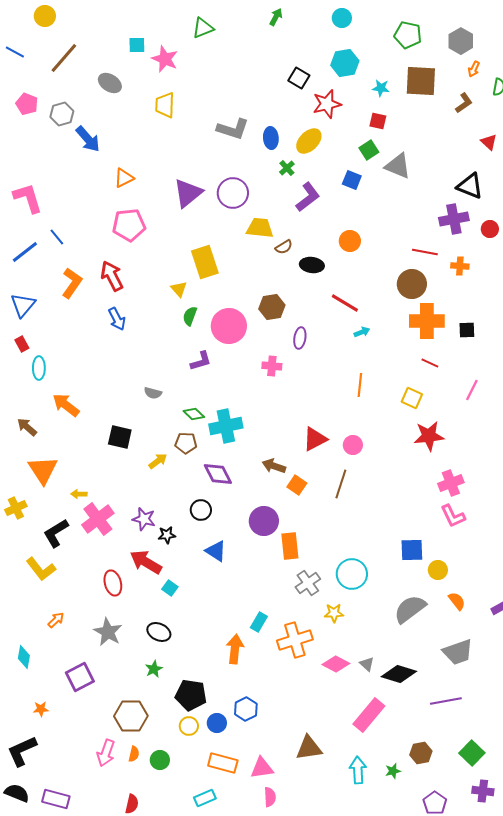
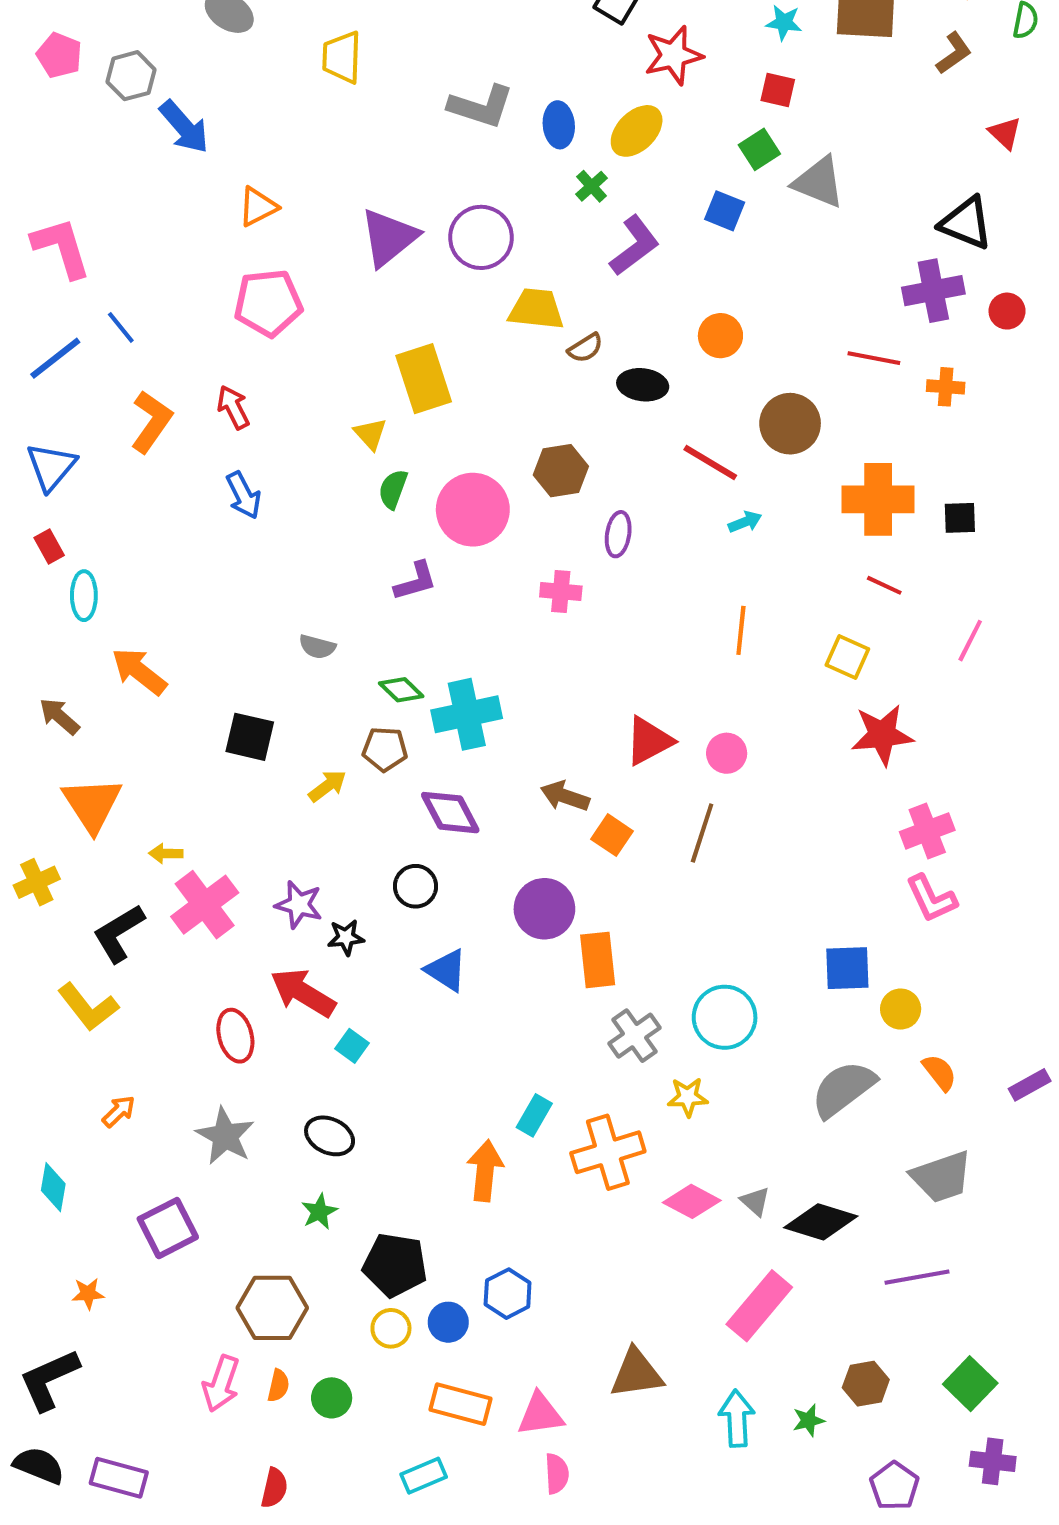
red arrow: (112, 276) -> (233, 407), size x0.7
brown circle: (412, 284) -> (790, 424), moved

